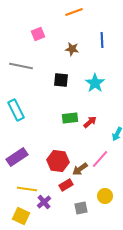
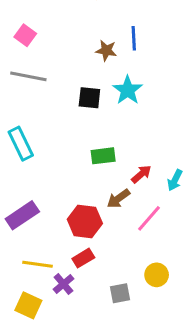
pink square: (38, 34) -> (25, 35), moved, turned -32
blue line: (102, 40) -> (134, 38), moved
cyan star: (95, 83) -> (128, 90), moved
red arrow: (90, 122) -> (141, 174), moved
brown arrow: (80, 169) -> (118, 199), moved
red rectangle: (66, 185) -> (83, 258), moved

